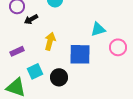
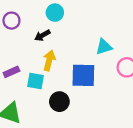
black arrow: (31, 19) -> (42, 35), moved
cyan square: (35, 71) -> (35, 81), moved, turned 35

